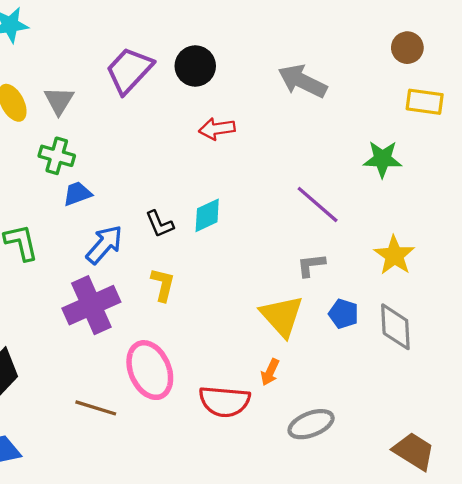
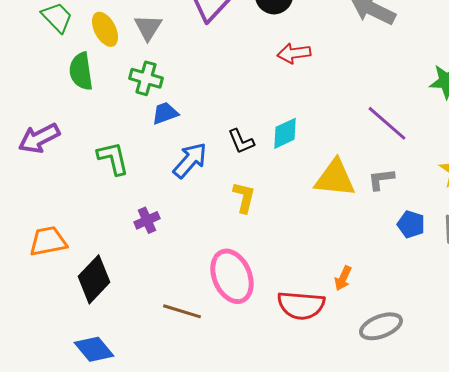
purple cross: (91, 305) -> (147, 220), moved, size x0.5
yellow triangle: (282, 316) -> (335, 178), moved, turned -42

